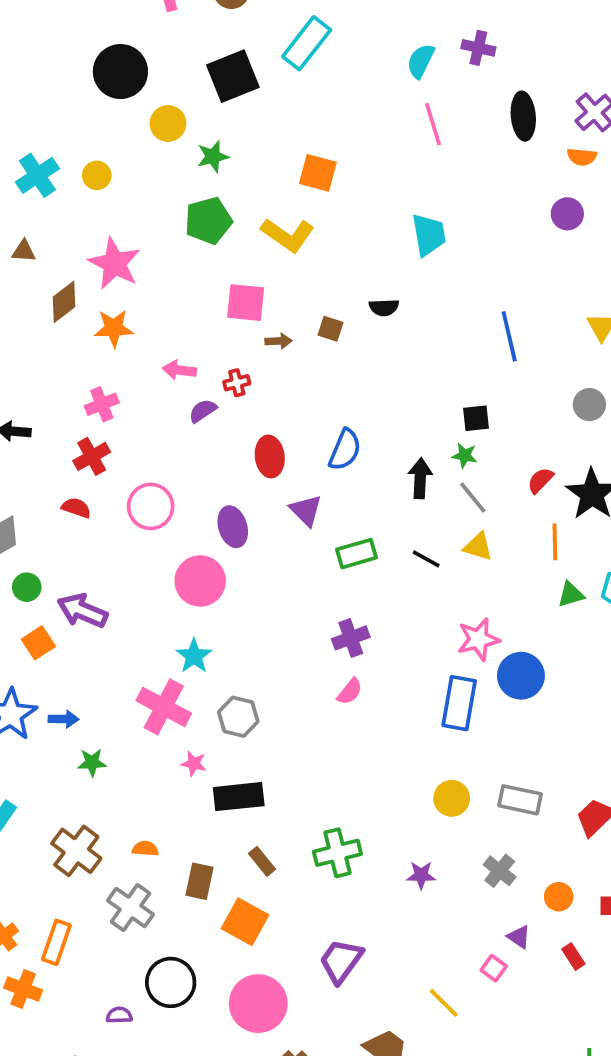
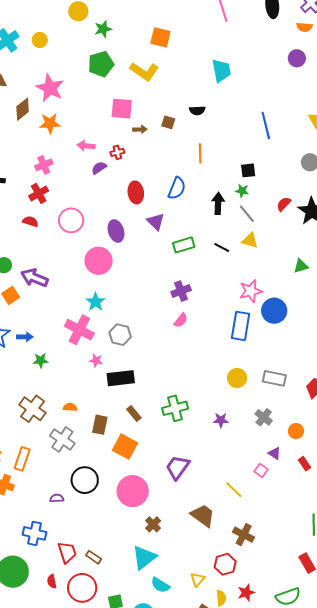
orange line: (555, 542) -> (200, 153), moved

